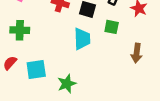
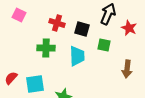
green cross: (20, 30) -> (46, 48), moved

